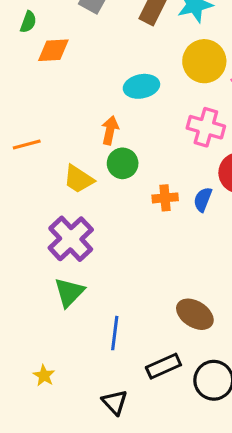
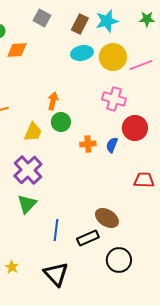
cyan ellipse: (141, 86) -> (82, 53), moved
yellow trapezoid: (79, 179) -> (33, 132), turned -100
black rectangle: (163, 366) -> (88, 238), moved
yellow star: (44, 376) -> (12, 267), moved
black triangle: (115, 402) -> (56, 274), size x1.5

